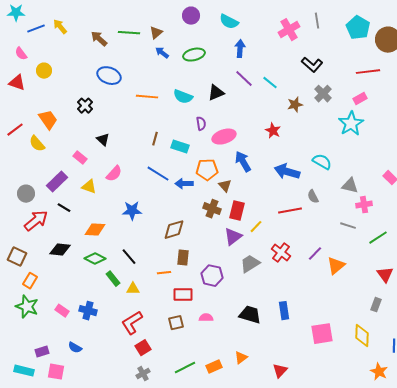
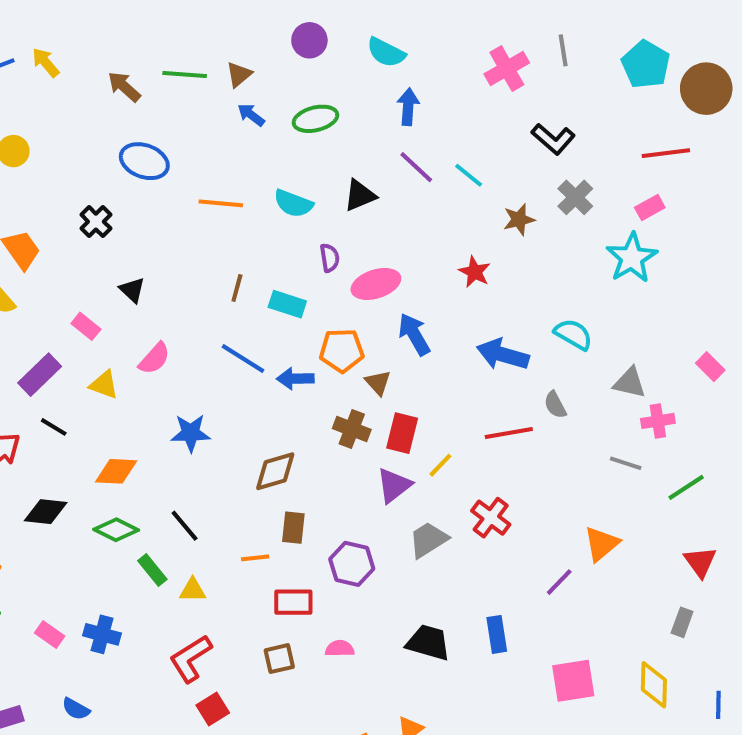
purple line: (315, 254) -> (559, 582), moved

